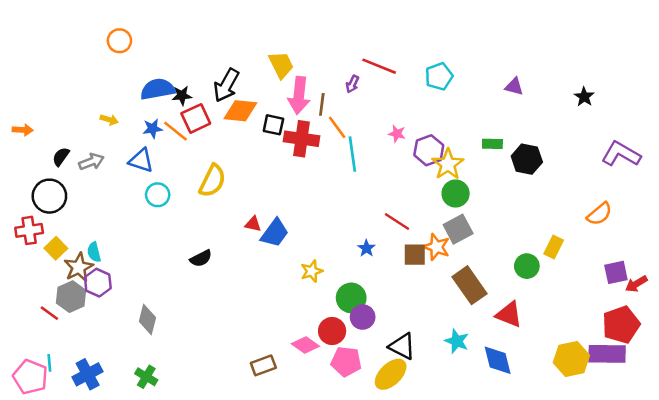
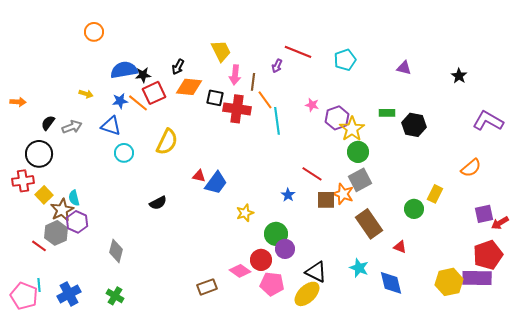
black arrow: (226, 85) -> (178, 67), size x0.6
pink arrow: (299, 95) -> (235, 75), size x0.7
red triangle: (509, 314) -> (400, 247), size x0.6

